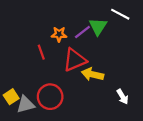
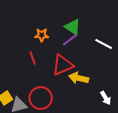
white line: (120, 14) -> (104, 44), moved
green triangle: (98, 26) -> (73, 27), moved, turned -30
orange star: (59, 34) -> (42, 35), moved

